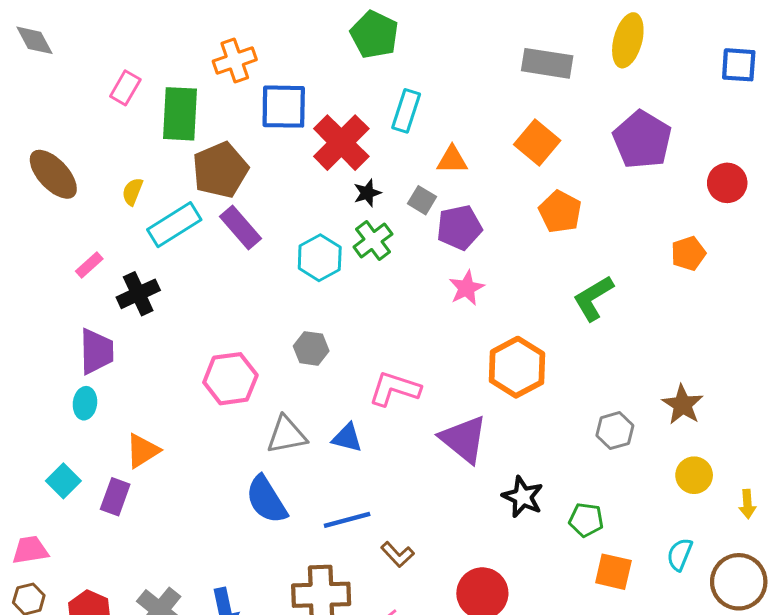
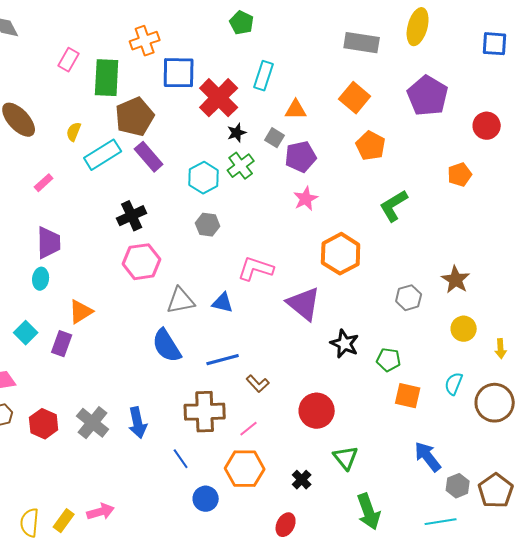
green pentagon: (374, 35) -> (242, 23), size x0.7
black cross: (138, 294) -> (132, 216), moved
gray hexagon: (311, 348) -> (208, 225), moved

